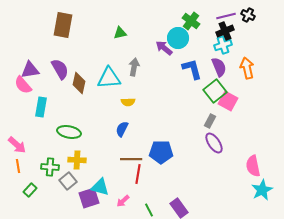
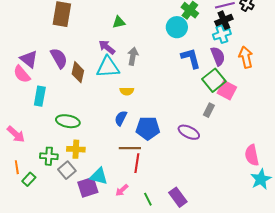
purple arrow: (164, 48) -> (107, 47), moved
purple triangle: (30, 70) -> (29, 59), turned 48
purple ellipse: (214, 143) -> (189, 132), moved, turned -30
blue pentagon: (161, 152) -> (148, 128), moved
orange line: (18, 166) -> (17, 167), moved

